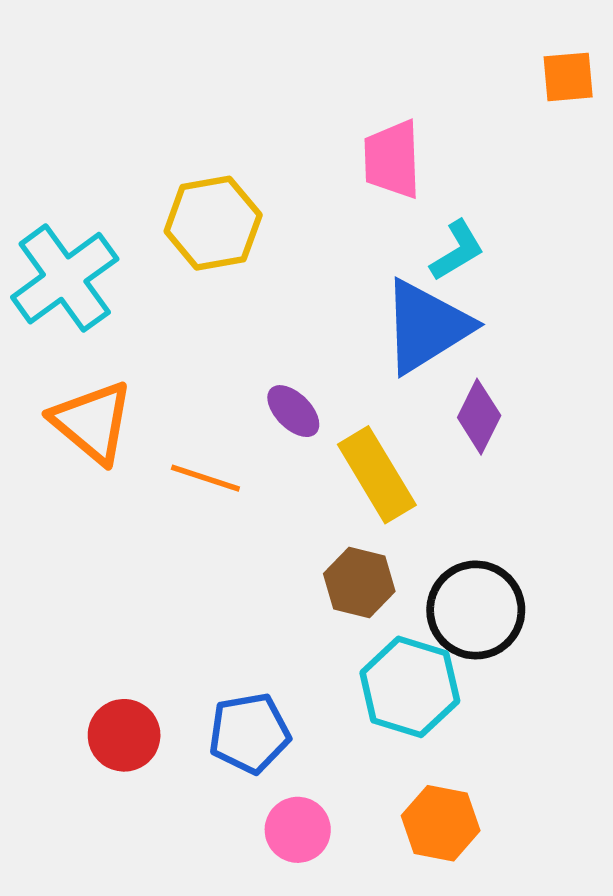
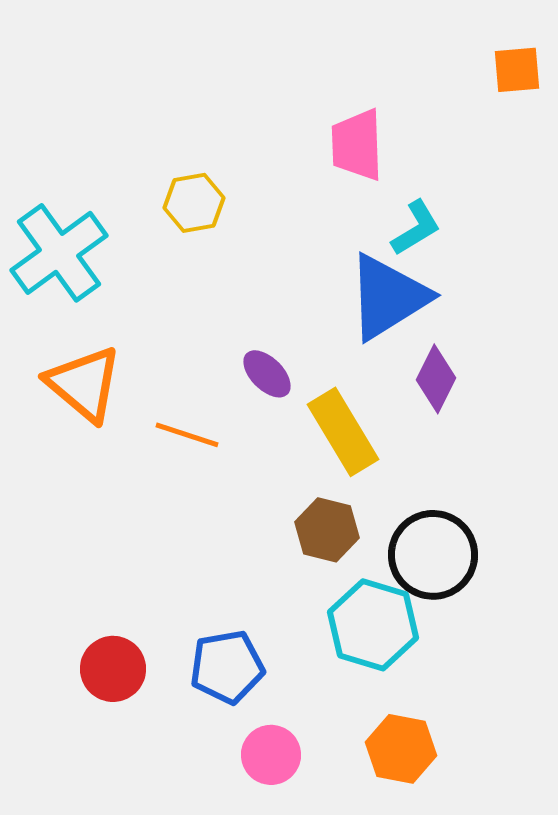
yellow hexagon: (213, 223) -> (194, 203), size x0.7

